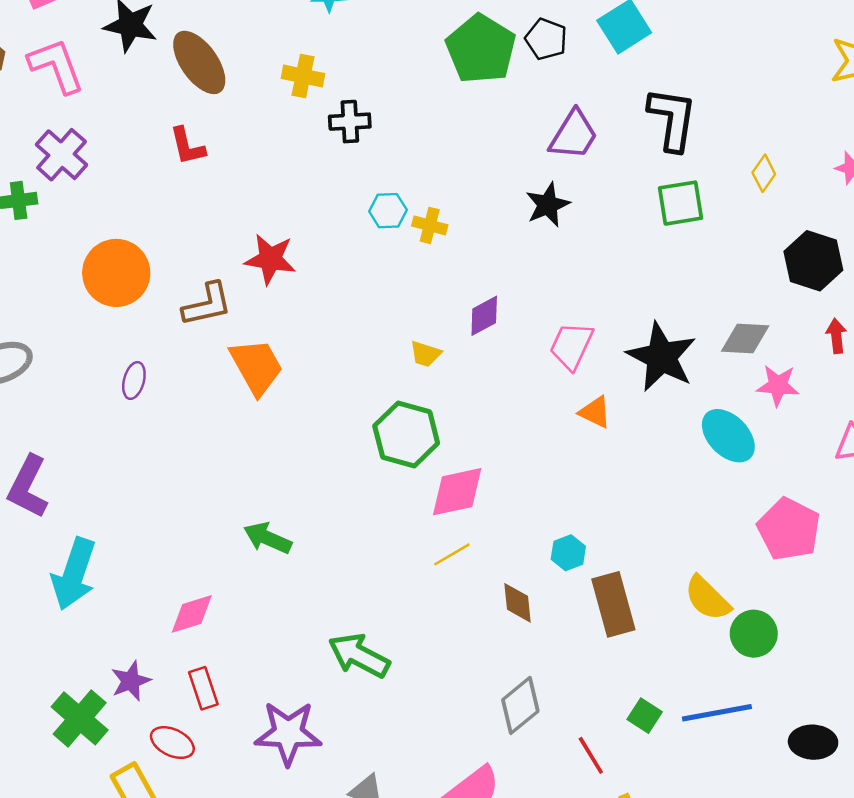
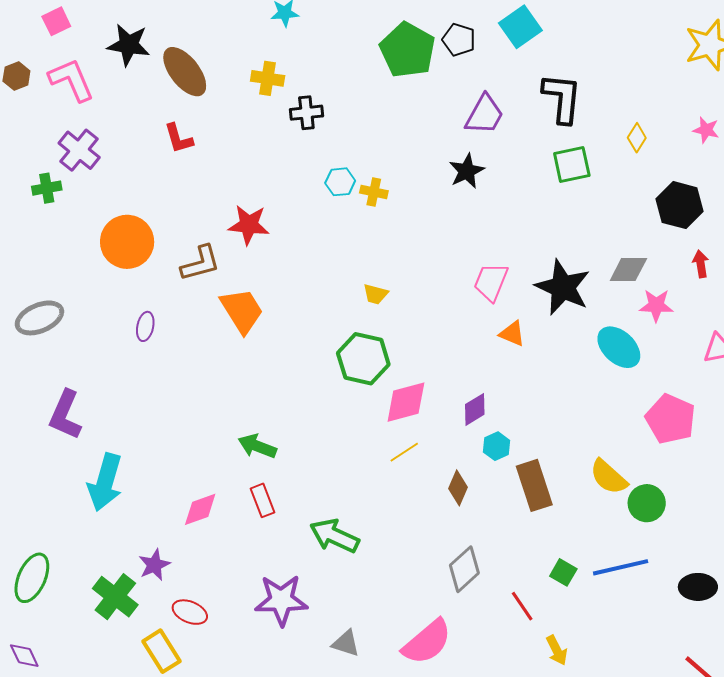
purple diamond: (484, 316) -> (475, 409), moved
brown diamond: (517, 603) -> (458, 488), turned 32
red rectangle: (203, 688) -> (263, 500), moved

